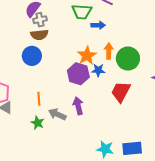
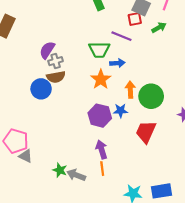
blue circle: (32, 56) -> (41, 89), moved
orange star: (87, 56) -> (101, 79), moved
orange line: (39, 99) -> (102, 169), moved
gray arrow: (57, 114) -> (76, 175), moved

